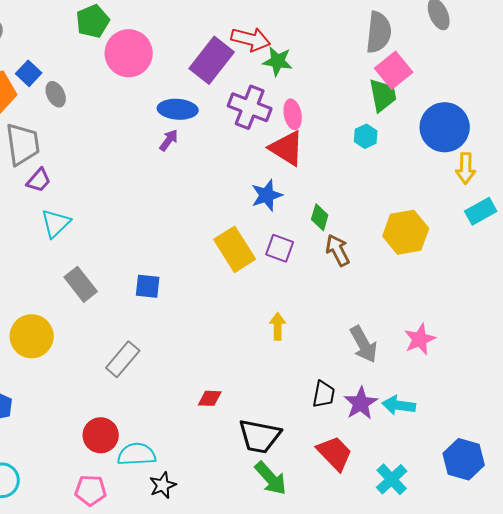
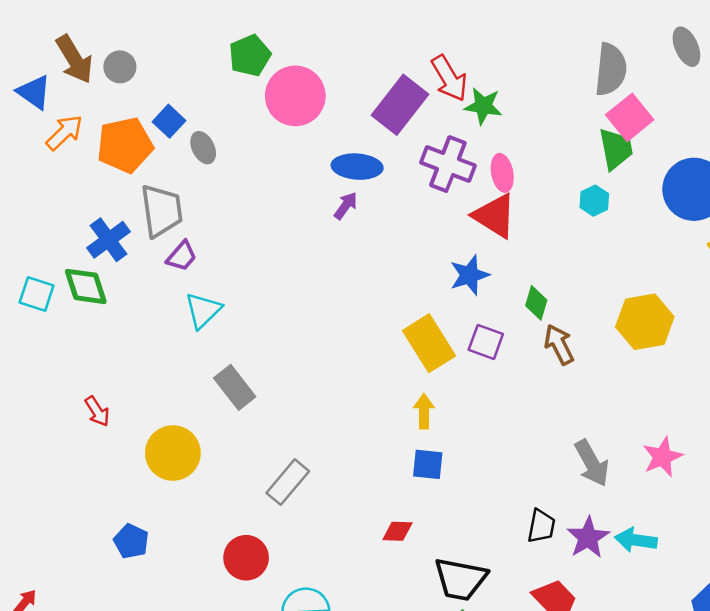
red arrow: (251, 39) -> (449, 78), turned 45
blue square: (148, 286) -> (428, 464), moved
yellow arrow: (278, 326) -> (424, 411), moved
red circle: (101, 435) -> (246, 558), moved

